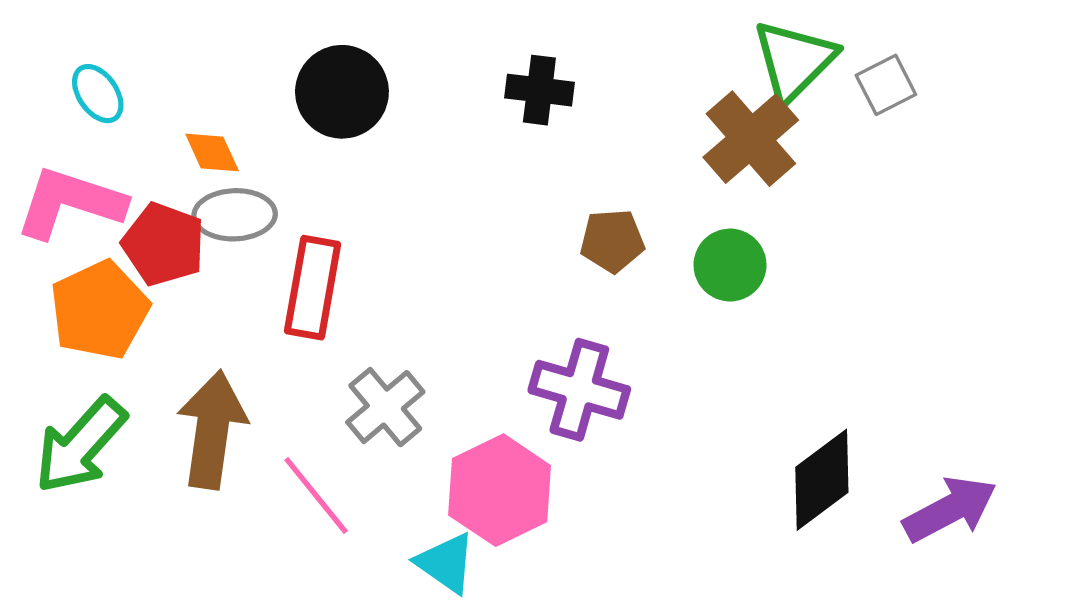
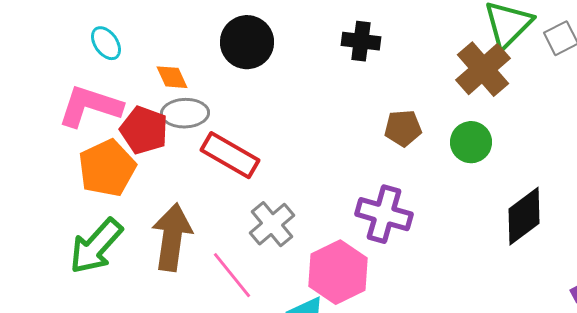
red rectangle: (313, 288) -> (230, 155), turned -70
black diamond: (822, 480) -> (524, 216), moved

